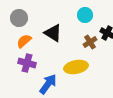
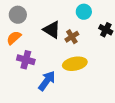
orange semicircle: (24, 41) -> (14, 38), moved
brown cross: (90, 42) -> (72, 37), moved

